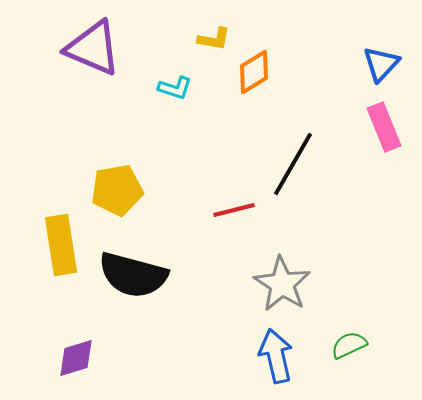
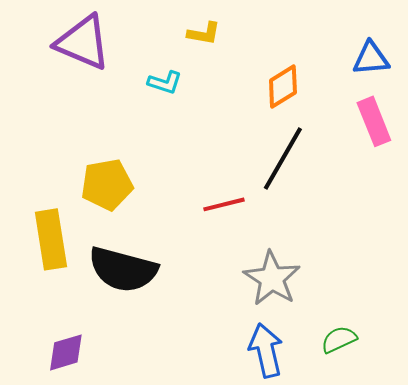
blue triangle: (381, 64) -> (371, 58), turned 42
orange diamond: (254, 72) -> (283, 86), moved

